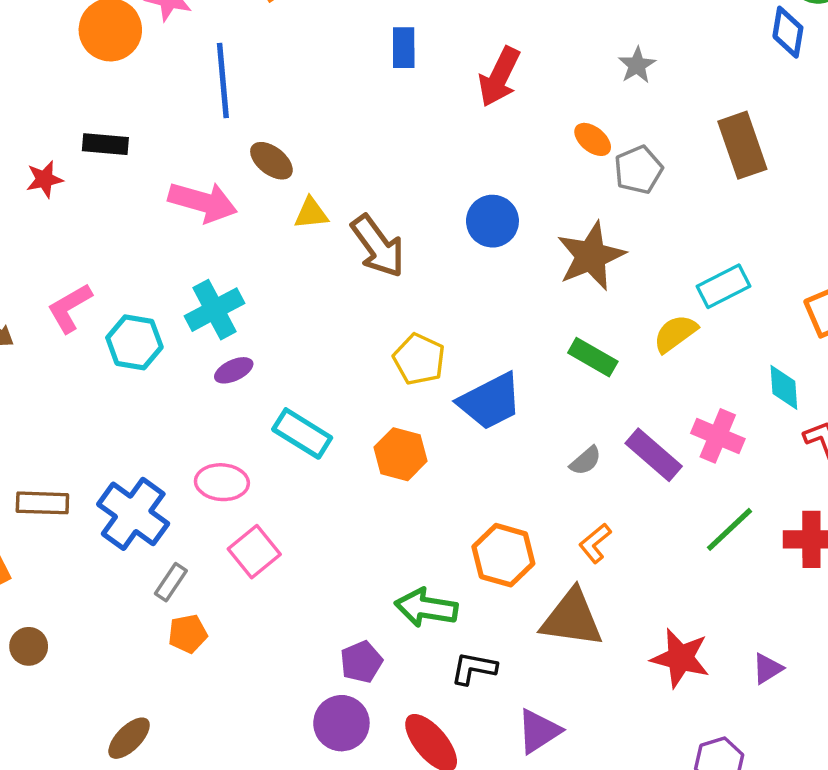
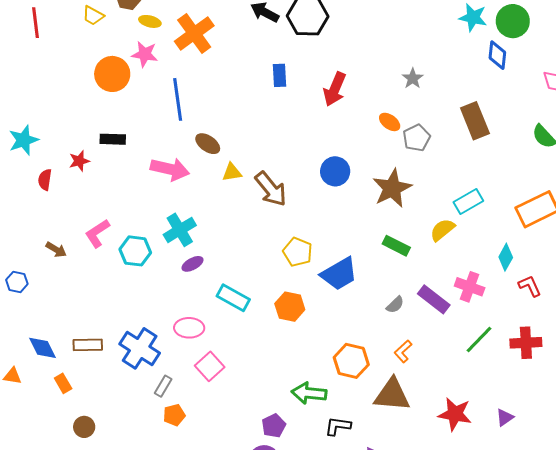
cyan diamond: (784, 387) -> (506, 257), turned 36

